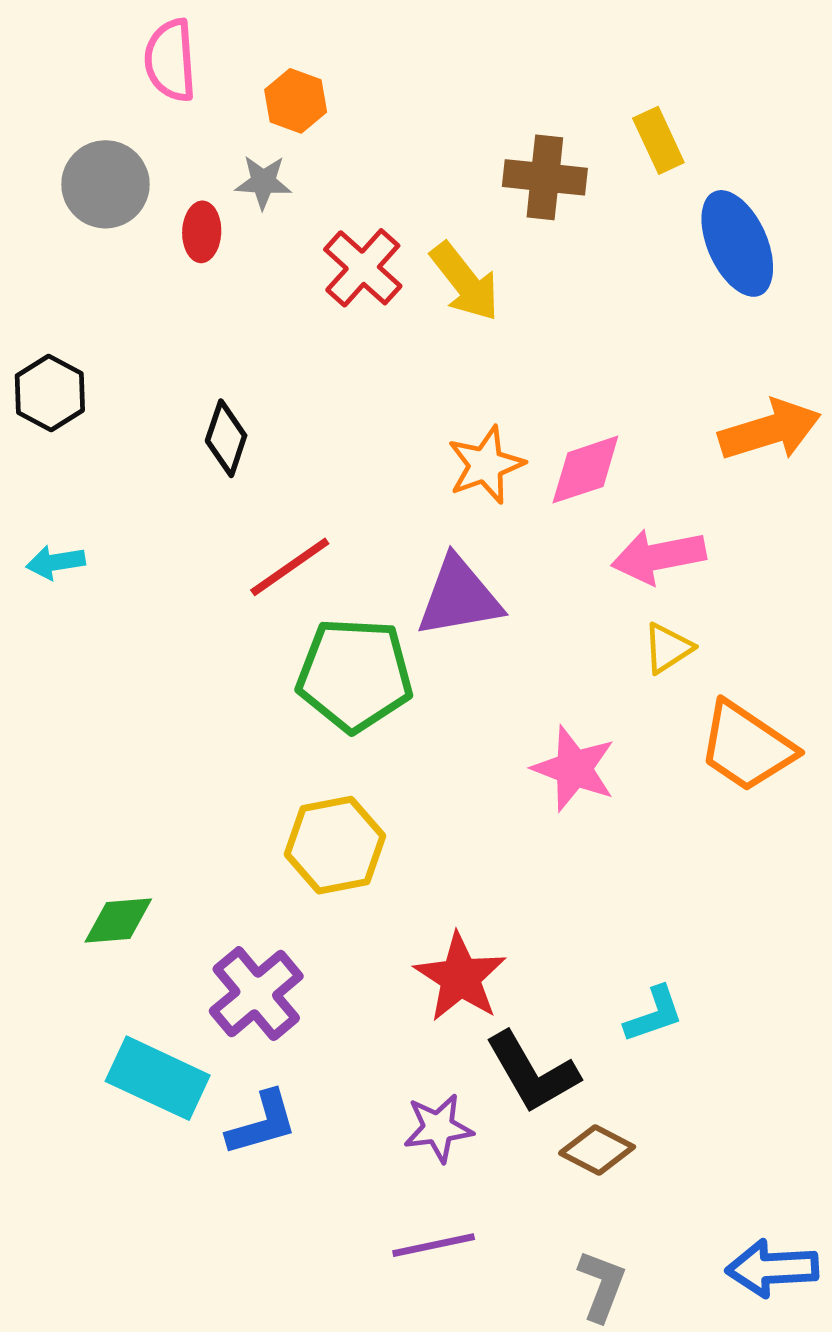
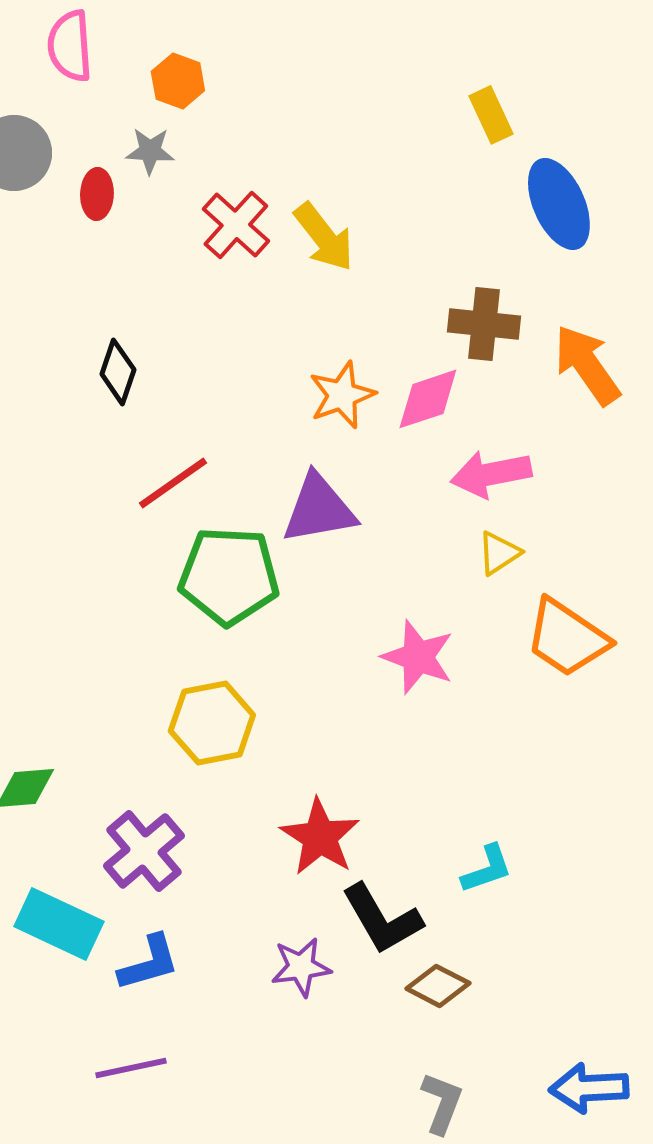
brown cross: (545, 177) -> (484, 324), moved
orange arrow: (770, 430) -> (587, 365), turned -108
purple line: (434, 1245) -> (131, 1068), moved

